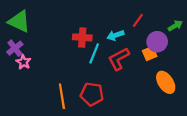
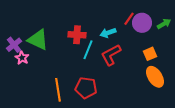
green triangle: (19, 21) -> (38, 40), moved
purple circle: (157, 42) -> (142, 23), moved
orange square: (150, 53) -> (150, 54), moved

